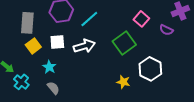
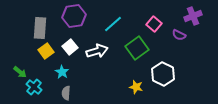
cyan line: (89, 19) -> (113, 24), moved
white square: (57, 42) -> (70, 47), turned -35
gray semicircle: (53, 88) -> (66, 93), turned -136

